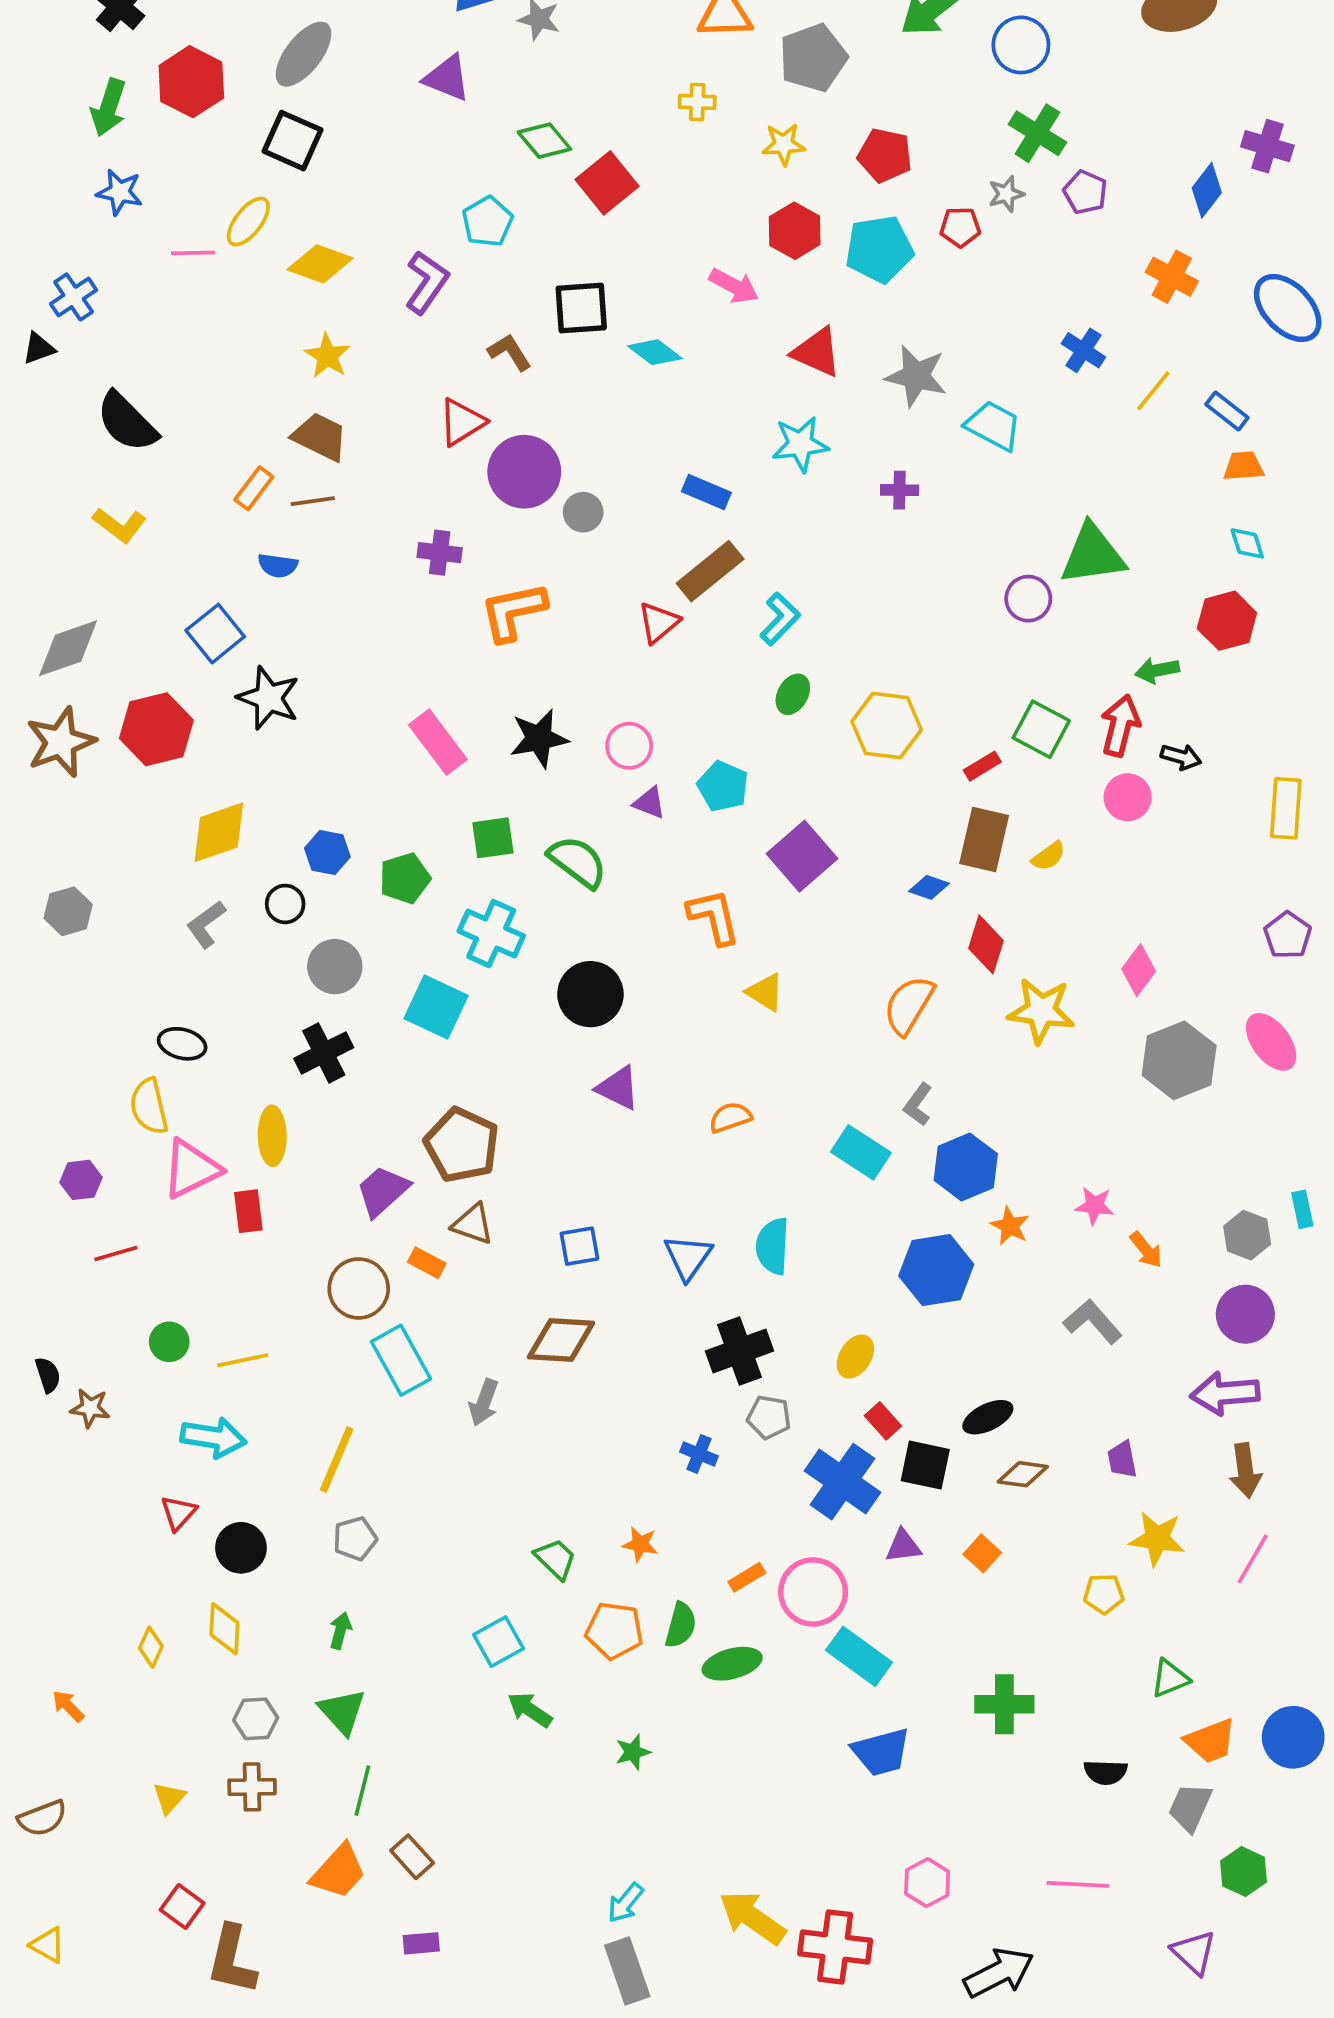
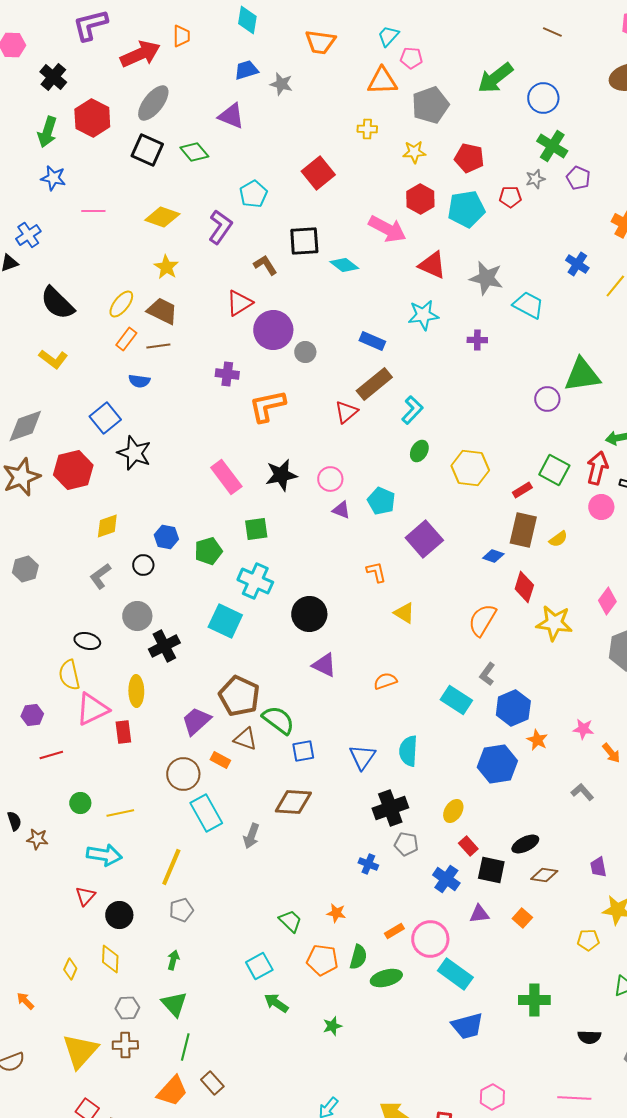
green diamond: (544, 141) -> (194, 152), moved
yellow ellipse: (248, 222) -> (121, 304), moved
pink arrow: (734, 286) -> (387, 229), size x1.4
yellow diamond: (219, 832) -> (107, 526), size x0.7
green semicircle: (578, 862) -> (278, 720), moved
orange L-shape: (714, 917) -> (376, 572), size x0.7
gray circle: (335, 967) -> (137, 616), moved
gray L-shape: (1093, 1322) -> (582, 792), size x0.7
blue cross: (842, 1482) -> (446, 879), size x0.7
yellow triangle: (169, 1798) -> (80, 1051), size x2.0

